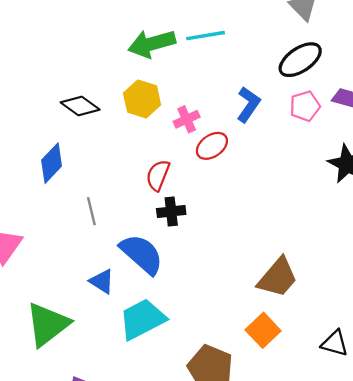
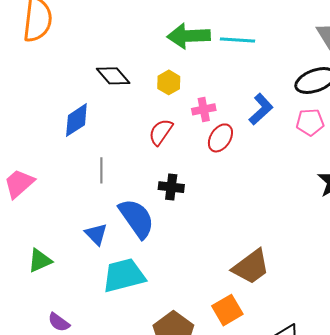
yellow hexagon: (142, 99) -> (169, 82), size x0.7
red ellipse: (212, 146) -> (220, 138), turned -36
red semicircle: (158, 175) -> (161, 132), moved
green triangle: (48, 324) -> (40, 261), size x0.6

